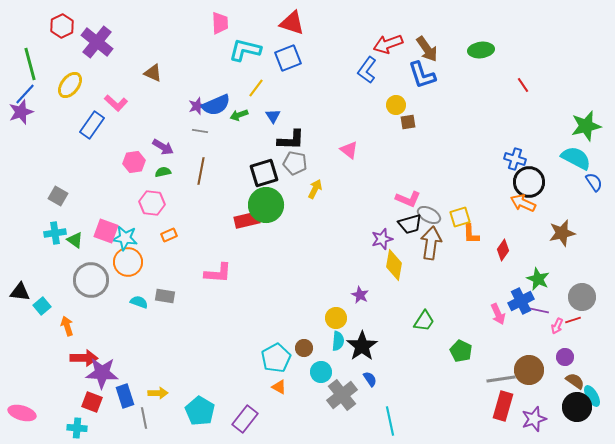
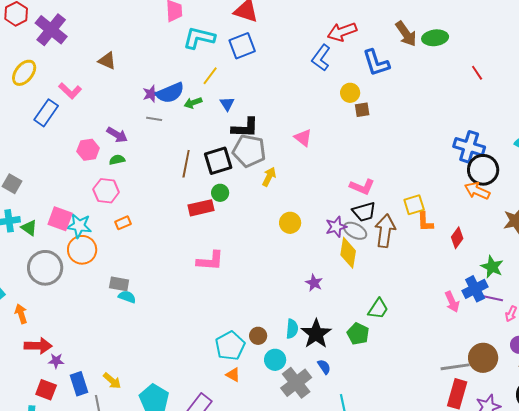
brown arrow: (427, 49) -> (406, 34), moved
blue cross: (515, 159) -> (469, 147), size x1.4
gray pentagon: (295, 163) -> (249, 151), size x1.4
brown line: (201, 171) -> (186, 164), moved
green circle: (266, 205) -> (220, 193), size x0.5
gray ellipse: (429, 215) -> (355, 231), moved
pink L-shape: (218, 273) -> (210, 261), moved
cyan semicircle: (139, 302) -> (127, 297), moved
yellow circle: (336, 318) -> (290, 223), moved
green pentagon: (461, 351) -> (358, 334), moved
purple star: (102, 373) -> (56, 361), size x0.5
yellow arrow: (158, 393) -> (112, 381), turned 42

